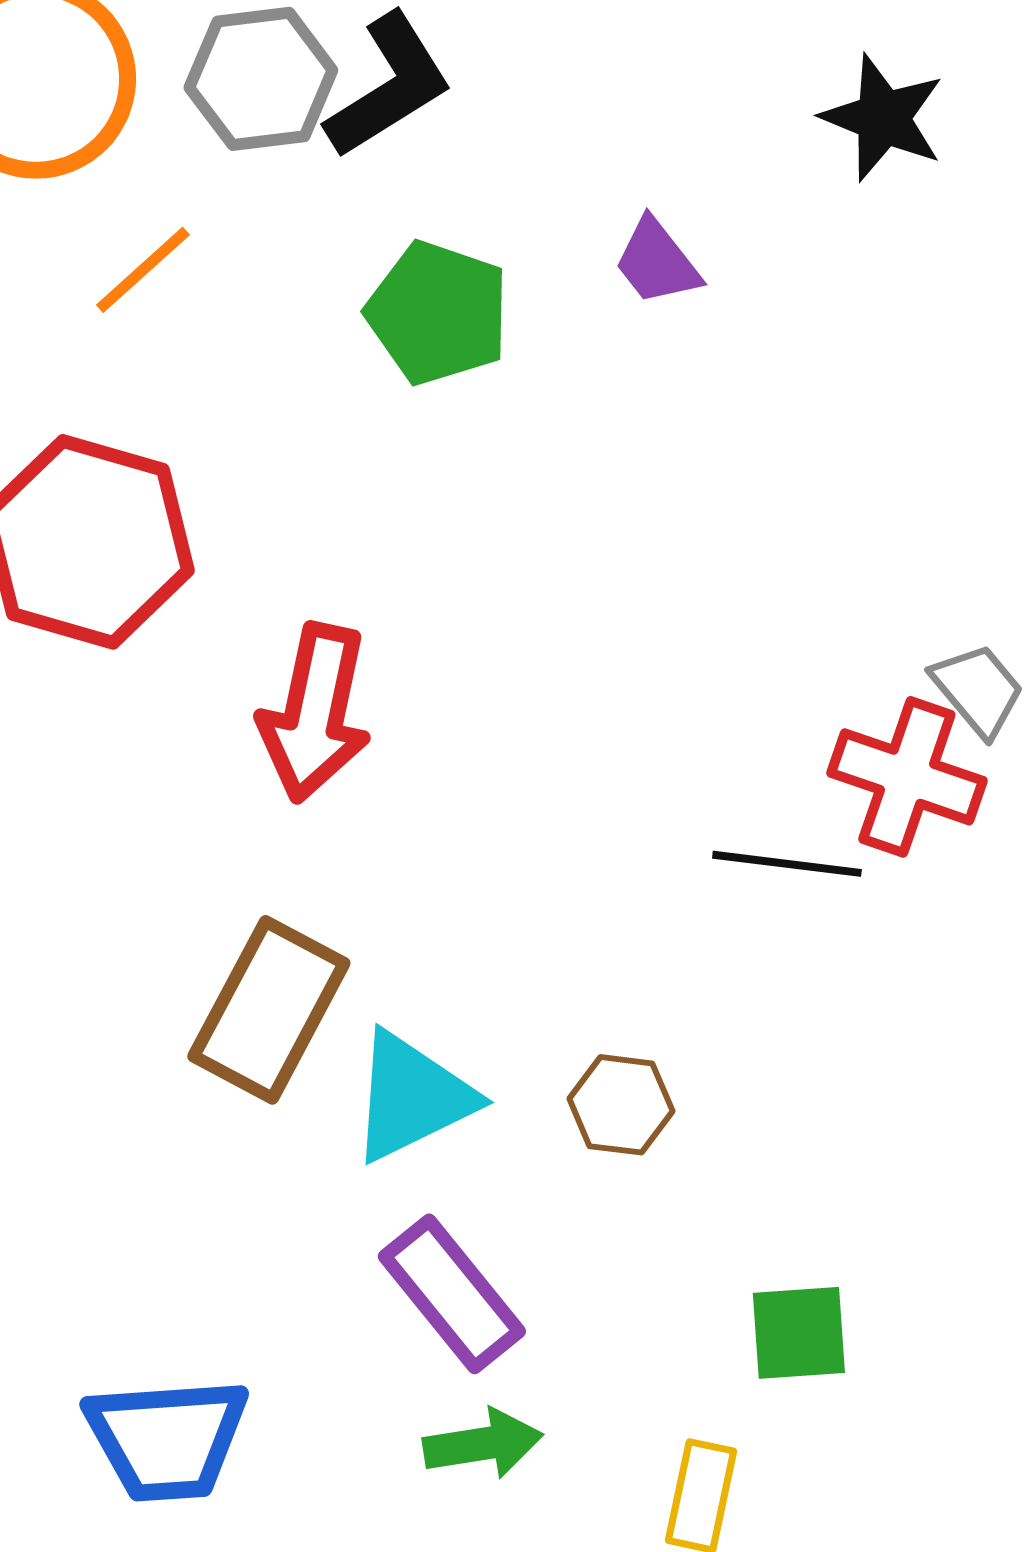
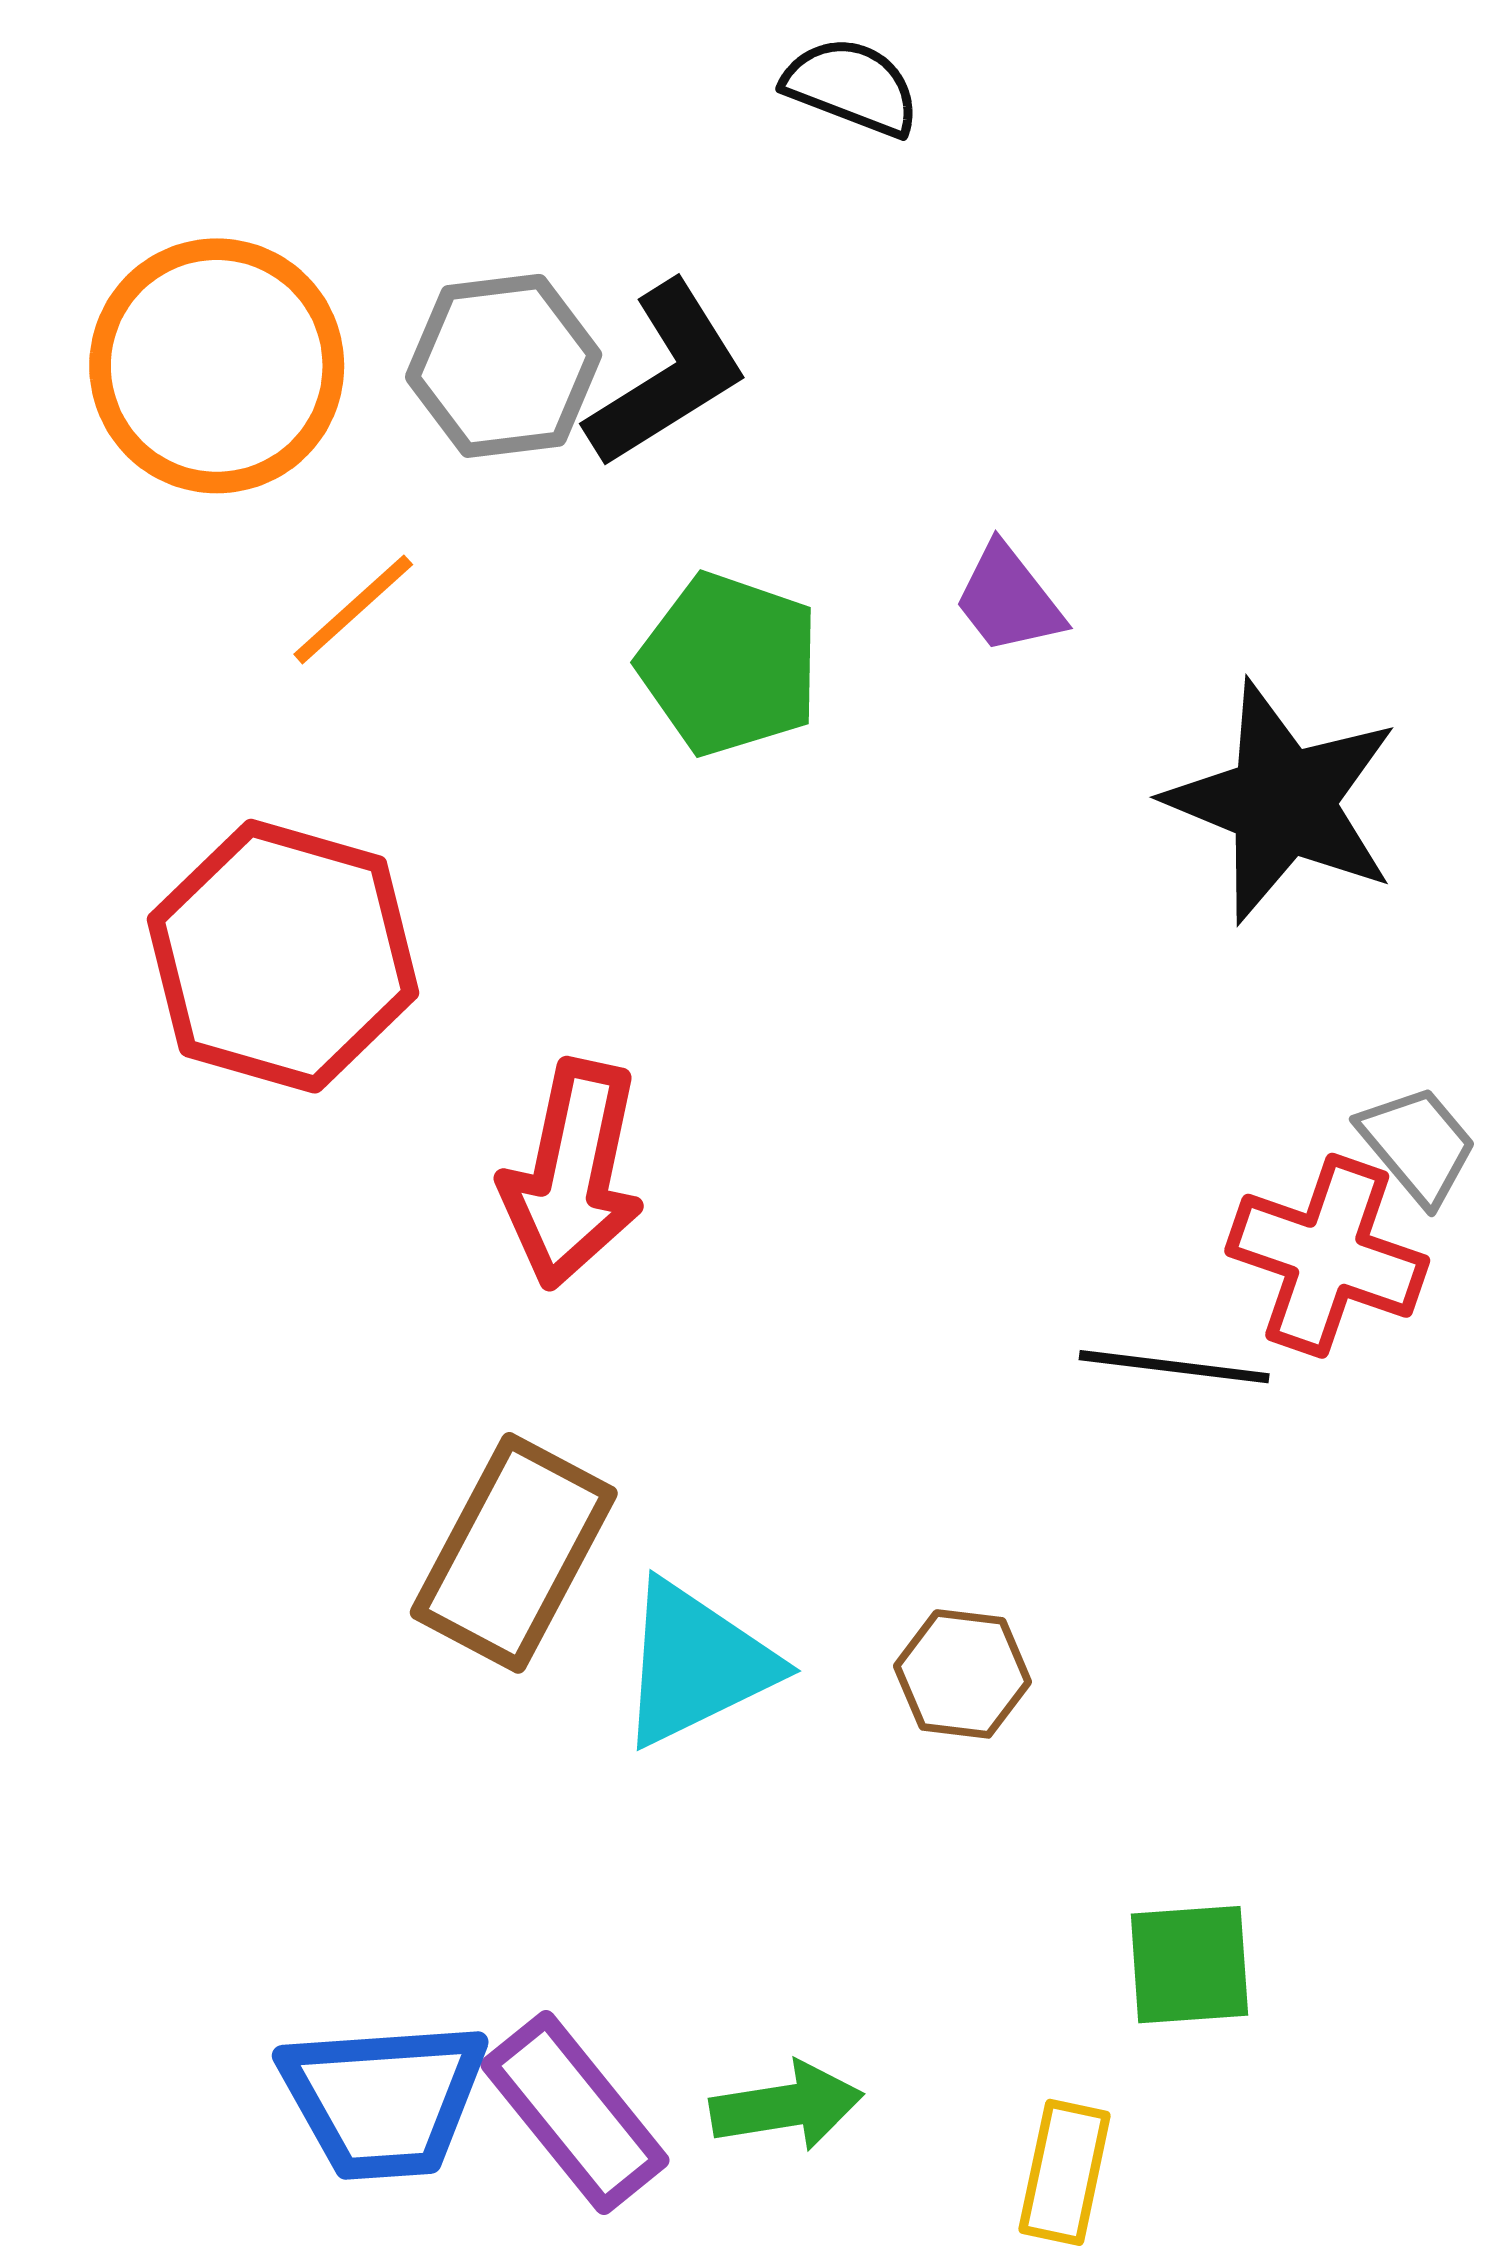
black star: (883, 118) -> (1283, 802), moved, size x1.5
purple rectangle: (452, 1294) -> (575, 2113), moved

